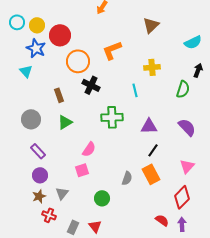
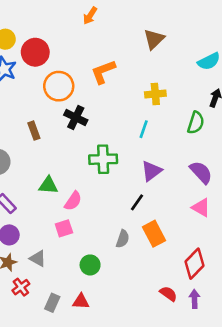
cyan line: (135, 90) -> (144, 129), moved, turned 32
green triangle: (65, 122) -> (48, 185), moved, turned 35
purple triangle: (149, 126) -> (151, 171), turned -36
black line: (153, 150) -> (137, 202), moved
pink triangle: (187, 166) -> (201, 208), moved, turned -42
gray triangle: (62, 193) -> (38, 258), turned -40
red cross: (49, 215) -> (21, 287), turned 32
red triangle: (95, 226) -> (81, 301), turned -48

